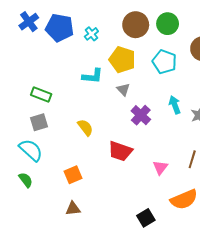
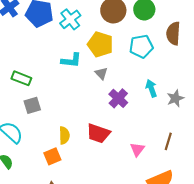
cyan cross: (91, 34) -> (70, 19), size x1.5
cyan pentagon: (164, 62) -> (141, 46), turned -30
gray square: (39, 122) -> (32, 105), moved
yellow semicircle: (85, 127) -> (64, 135), moved, turned 36

